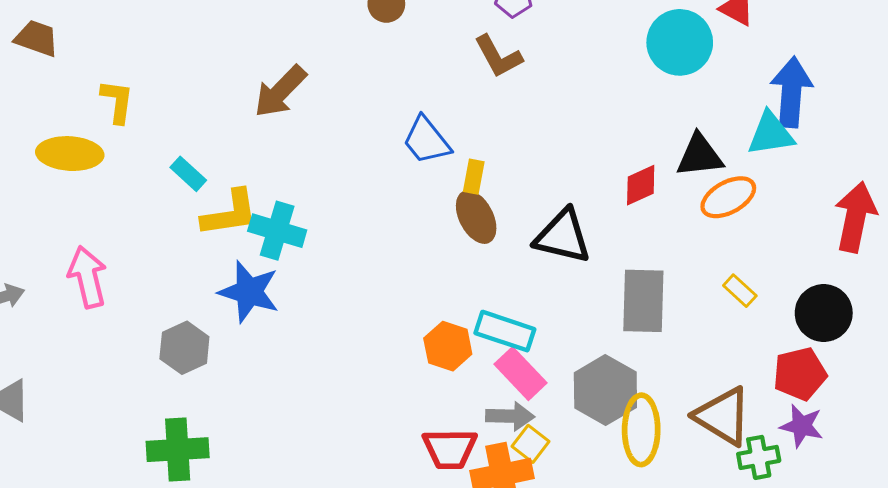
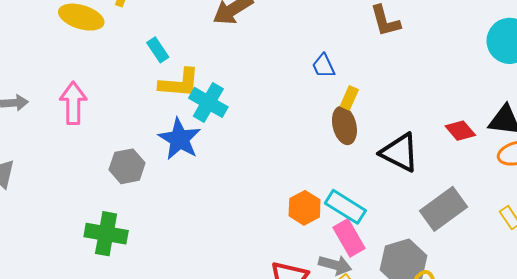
blue trapezoid: (427, 140) -> (323, 66), size x0.7
red diamond: (641, 185) -> (460, 131), turned 60
gray rectangle: (643, 301) -> (443, 209), turned 39

